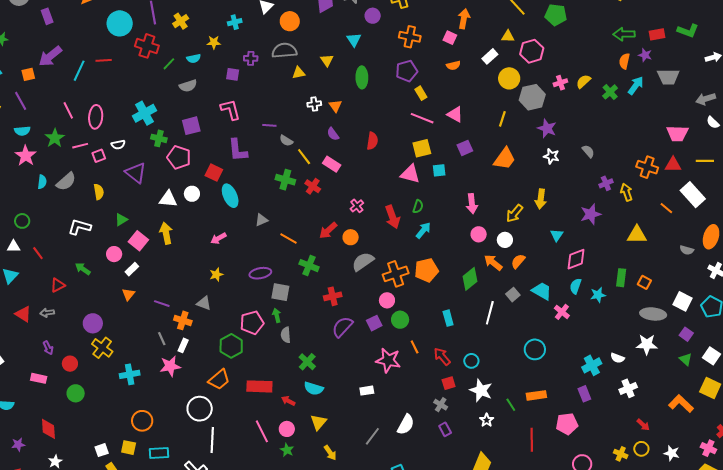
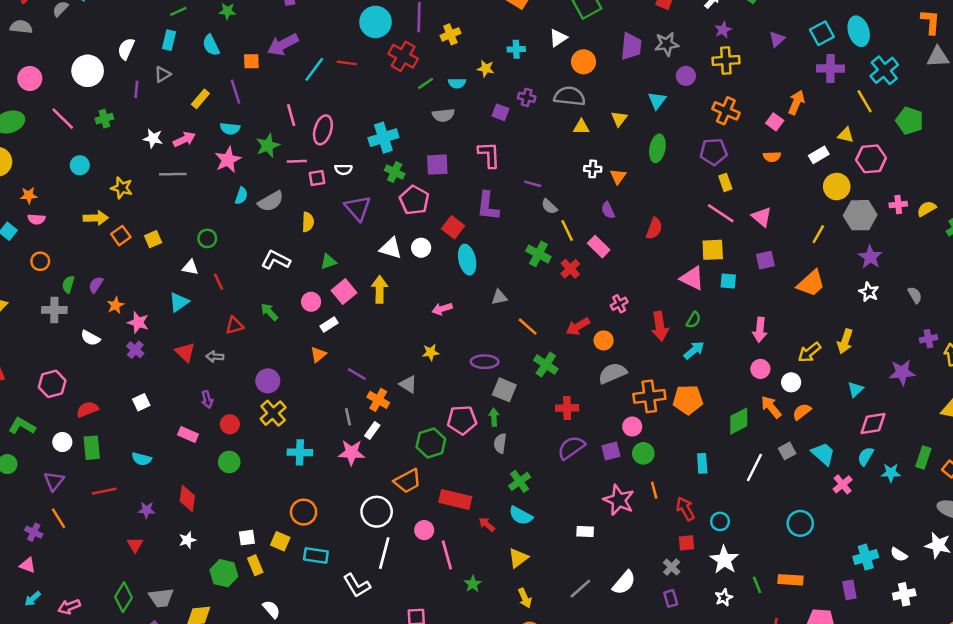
pink circle: (287, 429) -> (424, 530), moved

